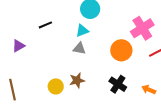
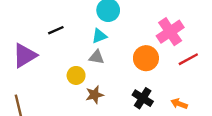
purple triangle: (18, 46) -> (25, 55), size x1.6
yellow circle: (56, 86) -> (76, 75), moved

